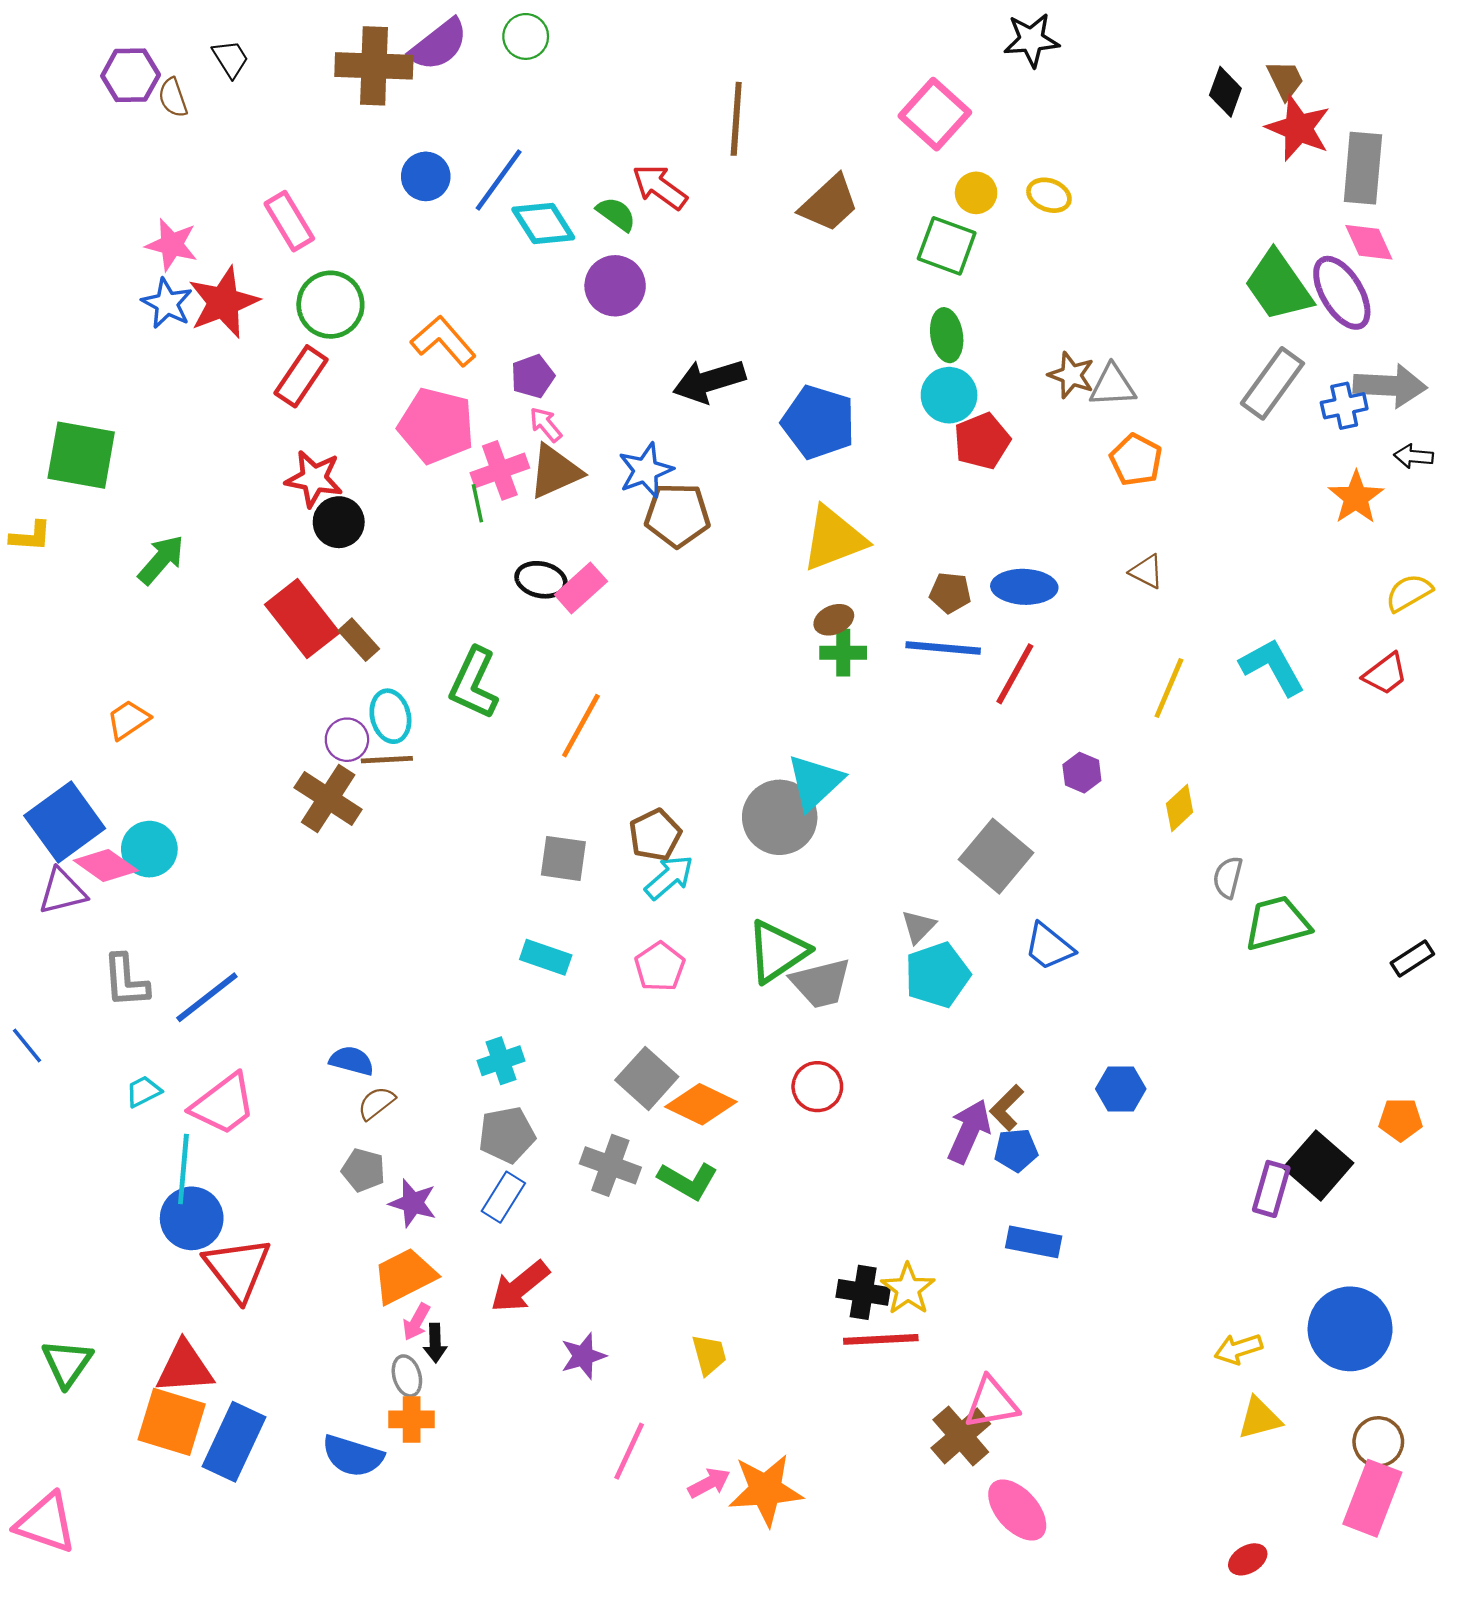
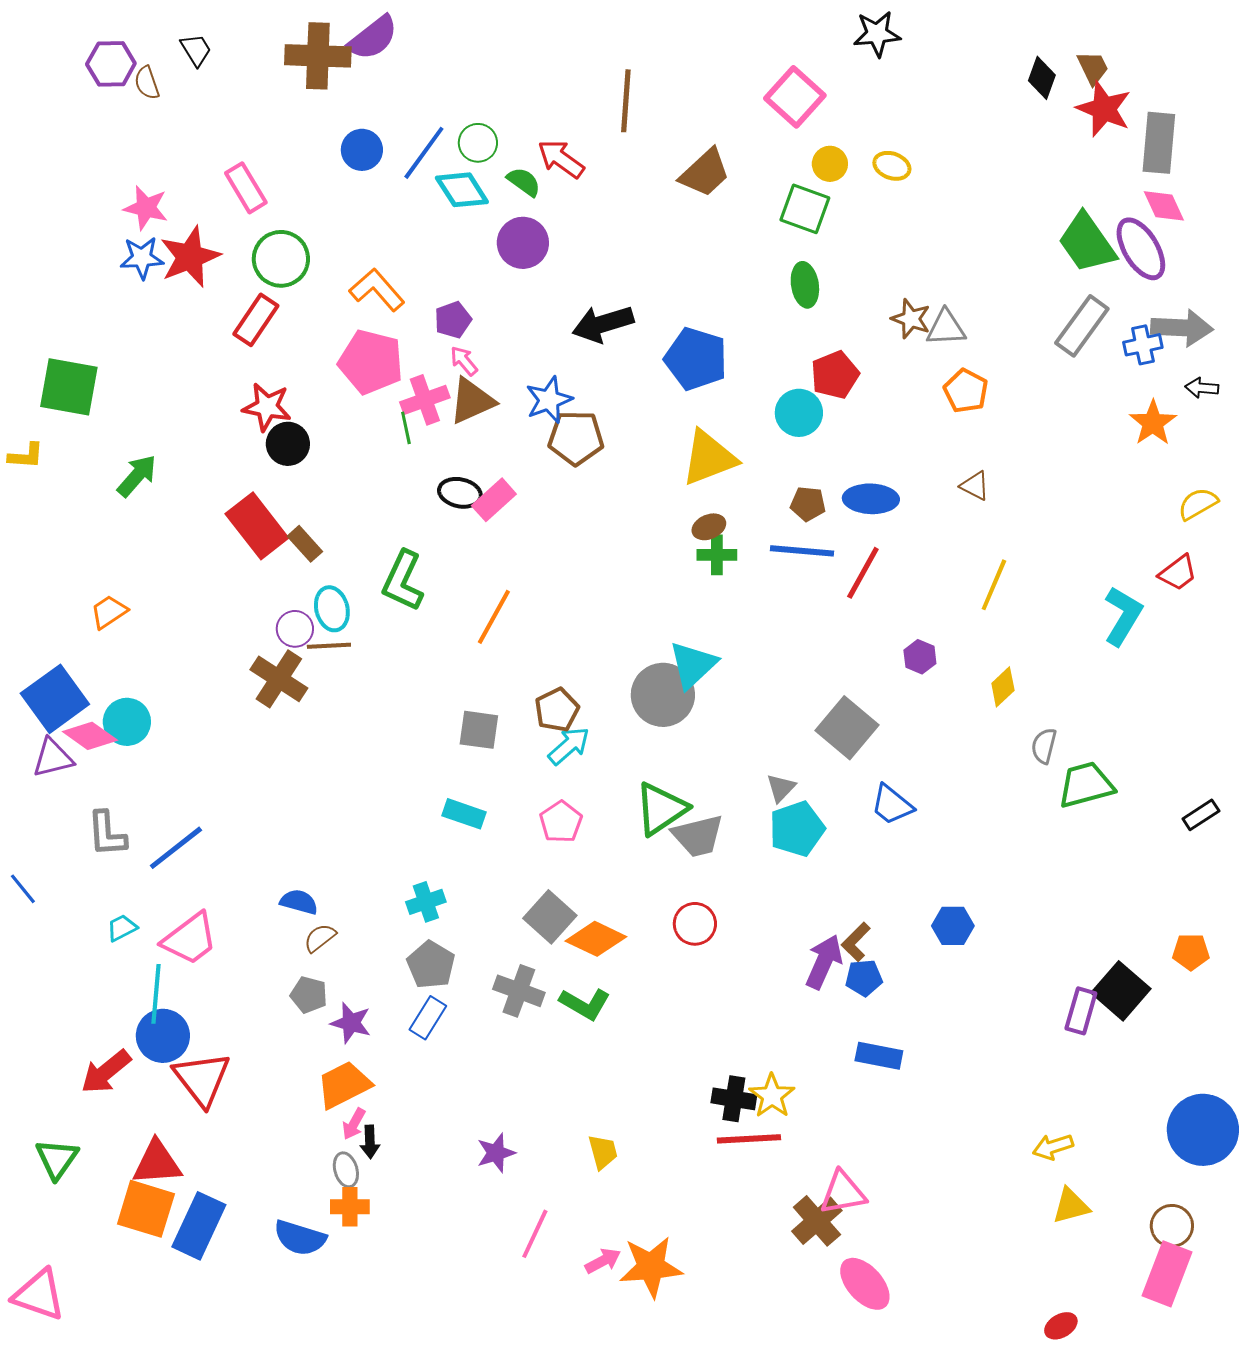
green circle: (526, 36) -> (478, 143), moved
blue star: (167, 303) -> (142, 258), turned -30
cyan circle: (949, 395) -> (799, 413), moved
cyan L-shape: (1272, 667) -> (1123, 616), moved, turned 60
gray pentagon: (507, 1135) -> (431, 965), turned -30
red arrow: (520, 1287) -> (106, 1072), moved
blue circle: (1350, 1329) -> (1203, 1130), moved

